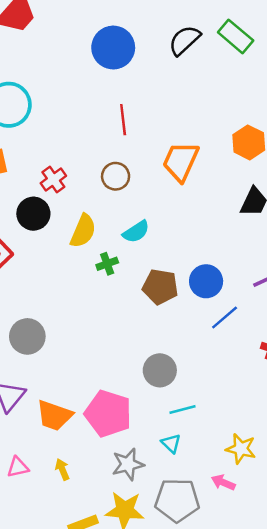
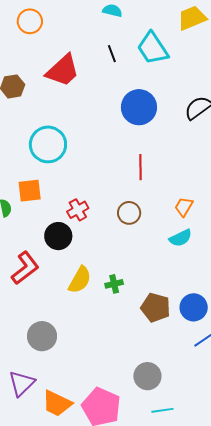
orange trapezoid: (181, 161) -> (184, 207), size x0.6
yellow semicircle: (83, 231) -> (80, 280), moved
cyan semicircle: (136, 232) -> (181, 238), moved

